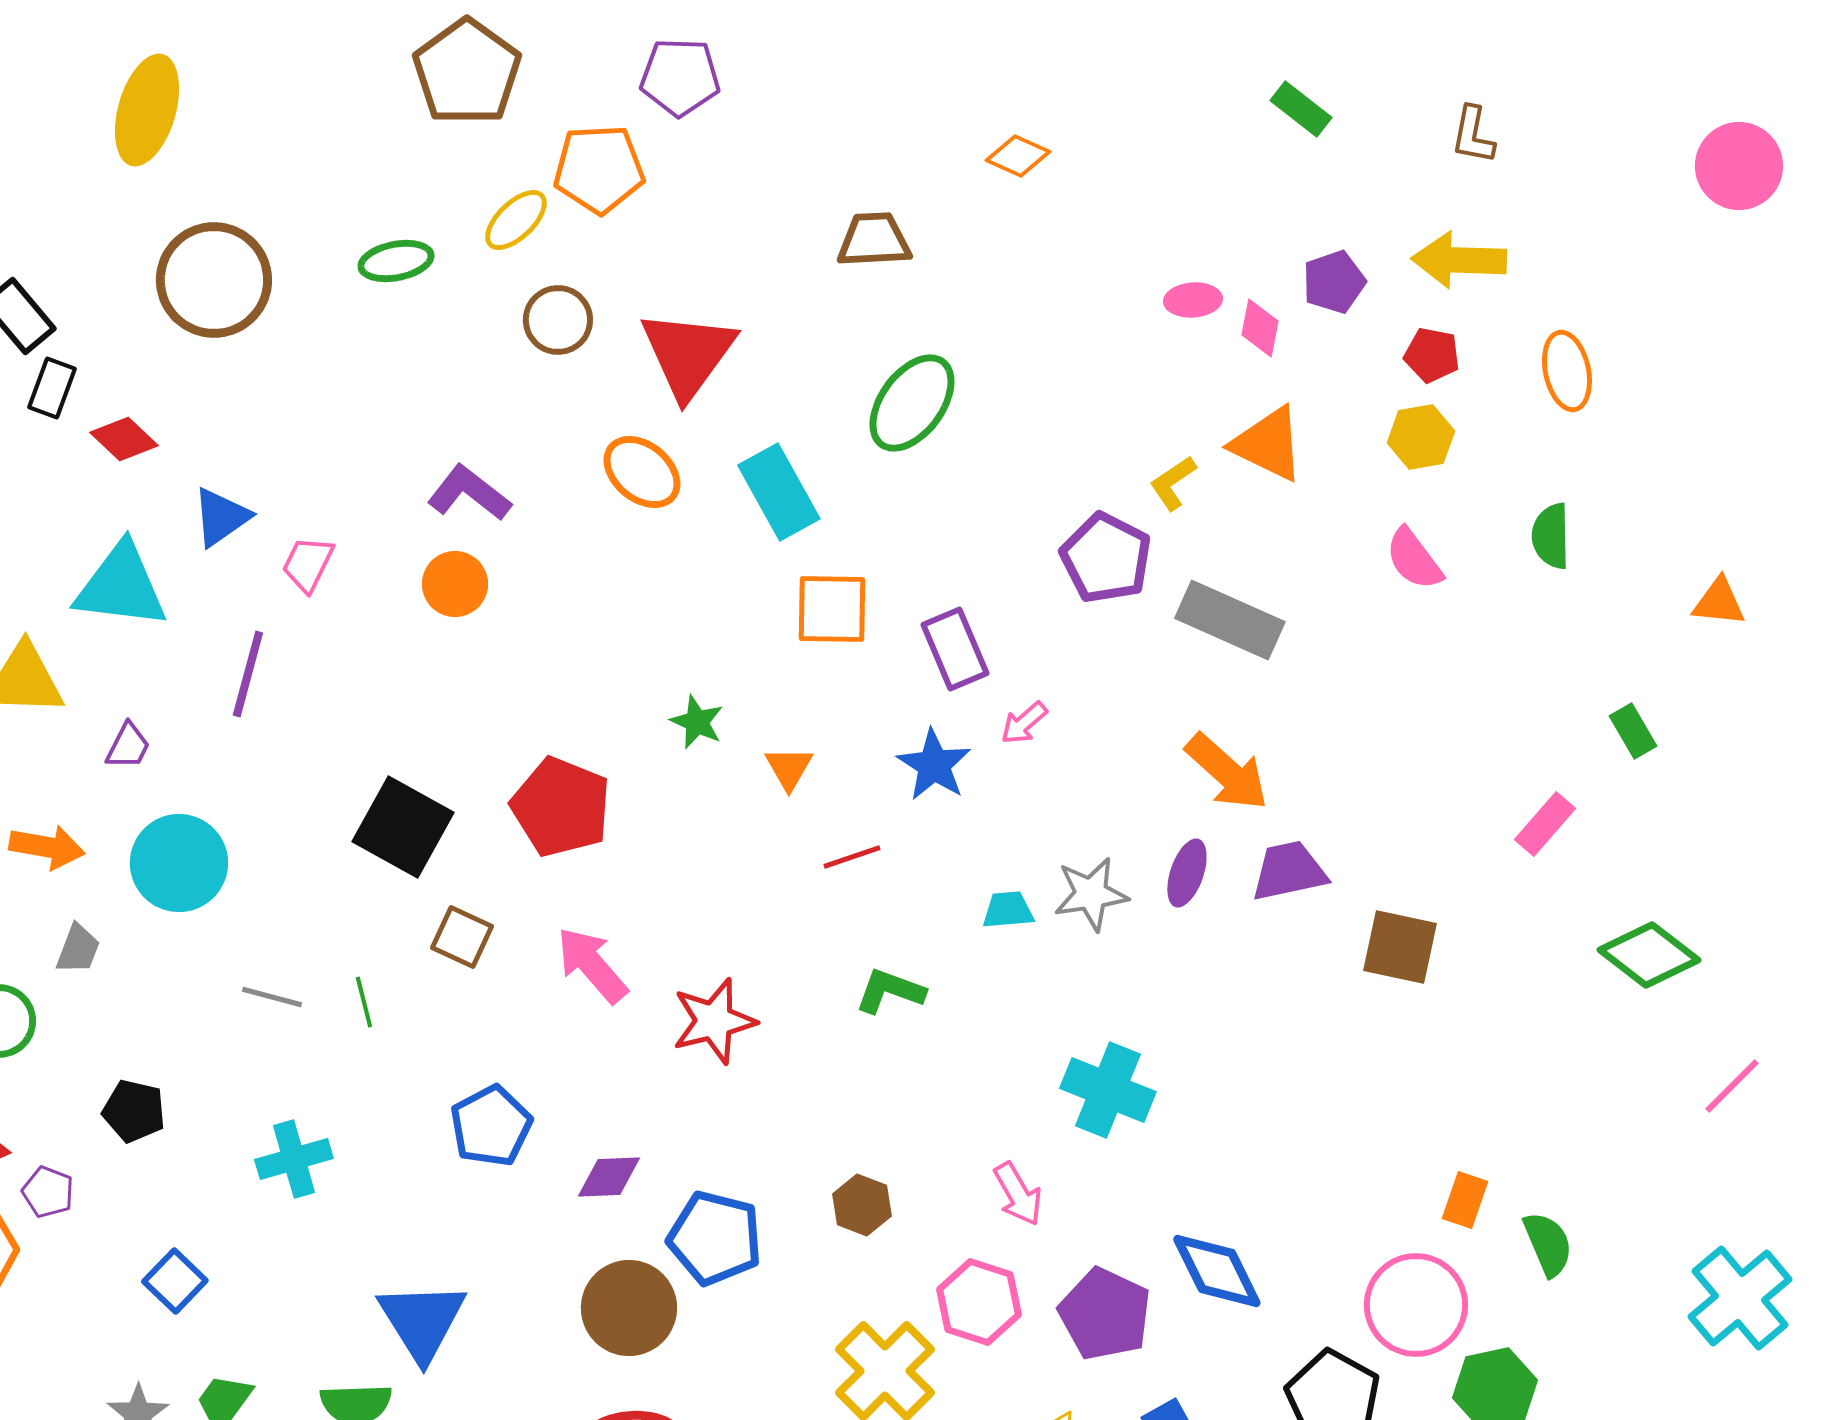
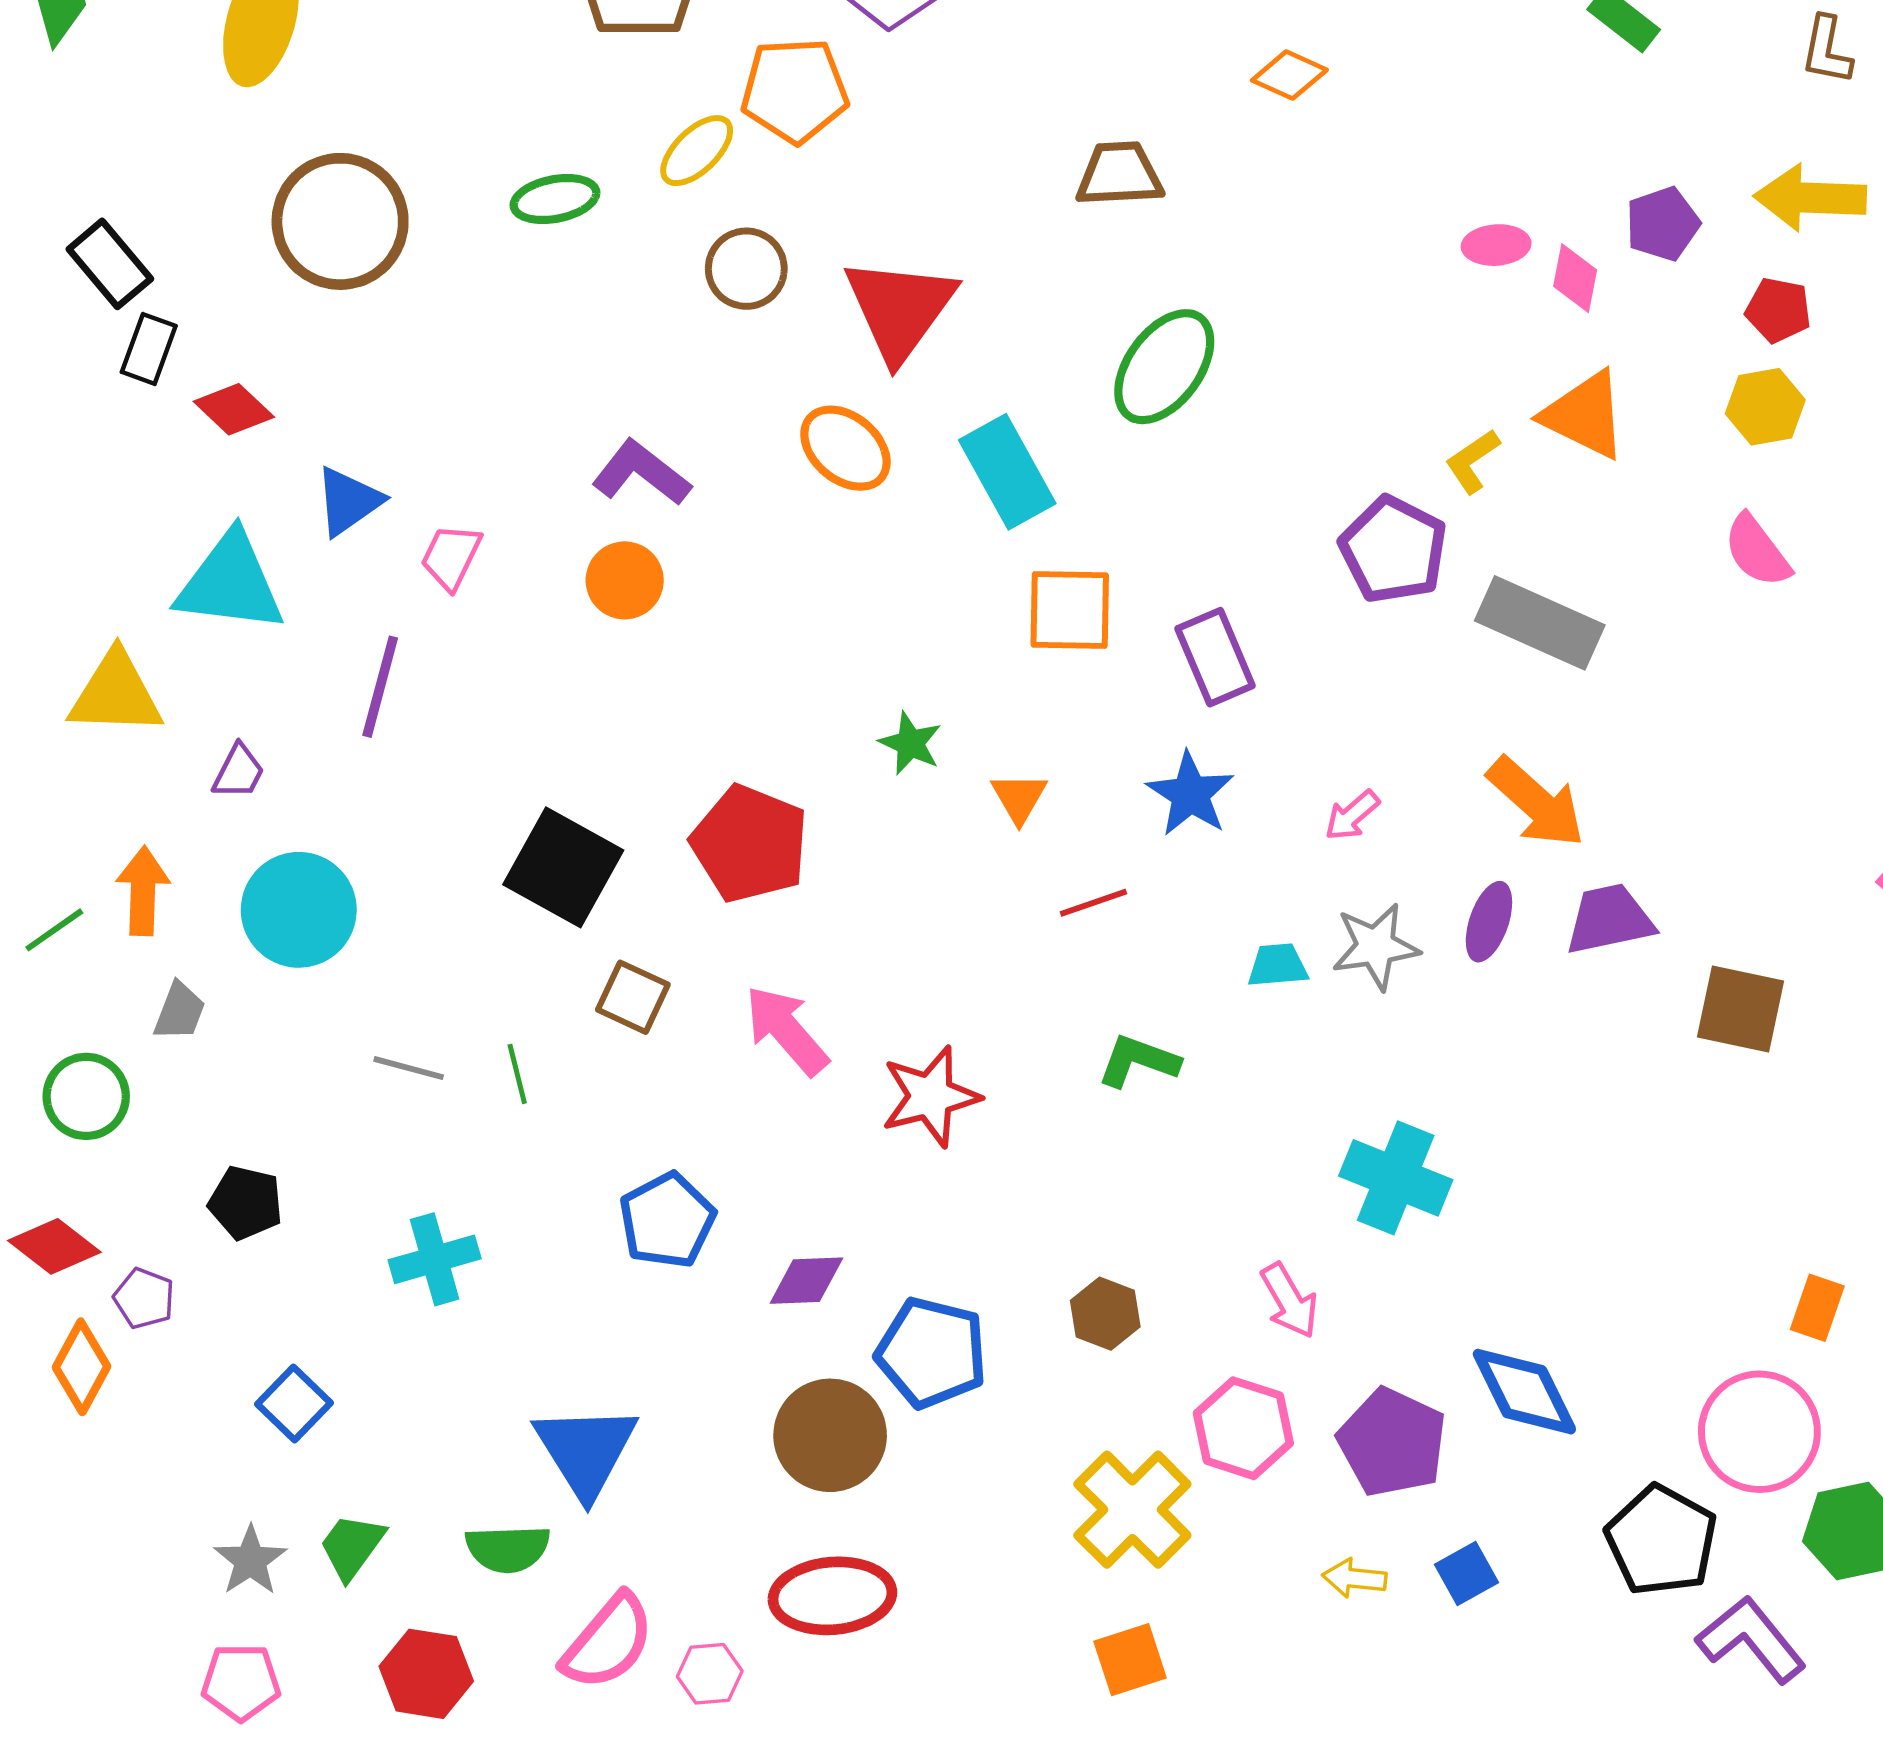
pink arrow: (1024, 723) -> (1352, 815), moved
orange arrow: (47, 847) -> (143, 891), turned -98

